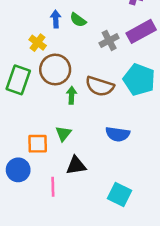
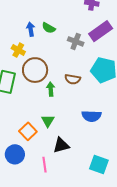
gray cross: (109, 40) -> (76, 41), turned -35
brown semicircle: (100, 86) -> (73, 79), size x0.7
orange square: (38, 144) -> (28, 131), turned -36

